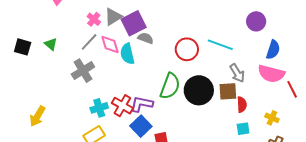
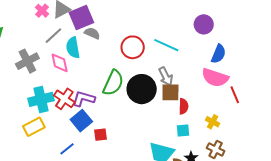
gray line: (89, 42) -> (53, 36), moved
pink diamond: (110, 45) -> (60, 63), moved
gray arrow: (237, 73) -> (166, 76), moved
cyan cross: (99, 108) -> (41, 99), size x1.4

